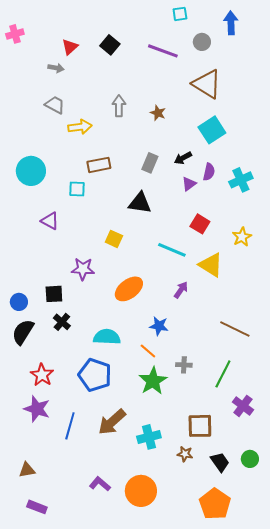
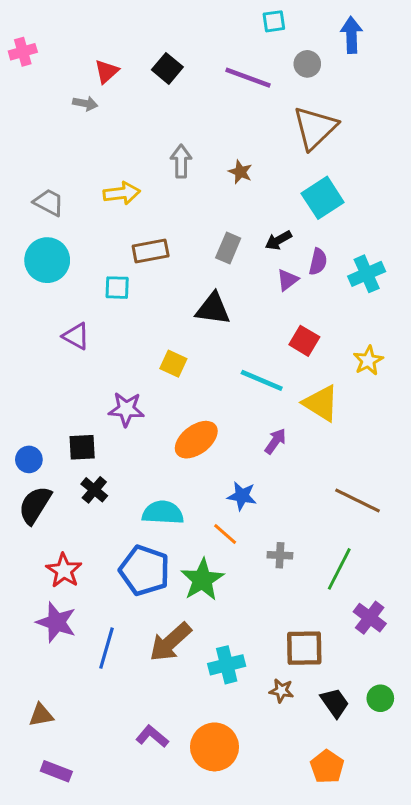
brown triangle: (207, 84) -> (315, 128), turned 44
gray trapezoid: (55, 105) -> (49, 202), moved
green star: (153, 381) -> (202, 580), moved
orange pentagon: (215, 504) -> (327, 767), size x0.7

